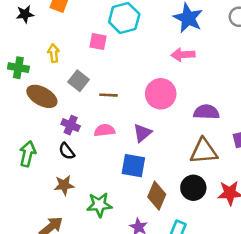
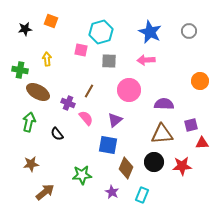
gray square: (78, 81) -> (109, 61), moved, turned -35
brown line: (108, 95) -> (89, 91), turned -64
purple cross: (71, 125) -> (68, 103), moved
pink semicircle: (105, 130) -> (86, 118), turned 56
green arrow: (28, 154) -> (29, 122), moved
brown star: (64, 185) -> (31, 164), moved

